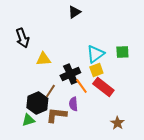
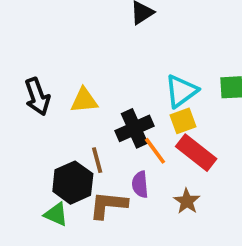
black arrow: (22, 38) -> (37, 97), moved
brown line: (50, 91) -> (97, 160), turned -48
green triangle: (28, 120) -> (56, 214), turned 40
brown star: (117, 123) -> (187, 201), moved

